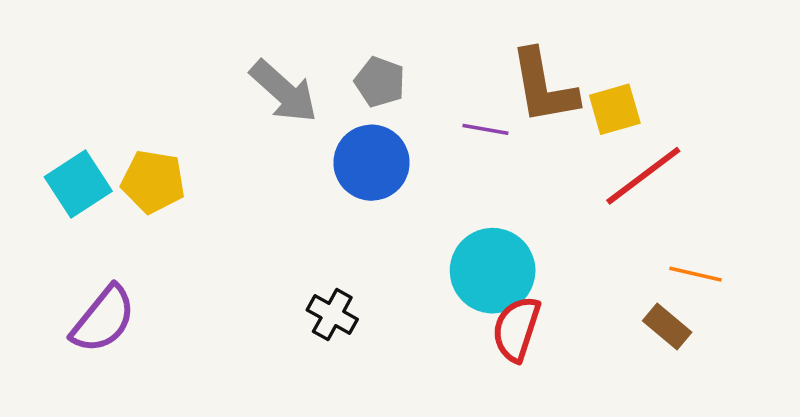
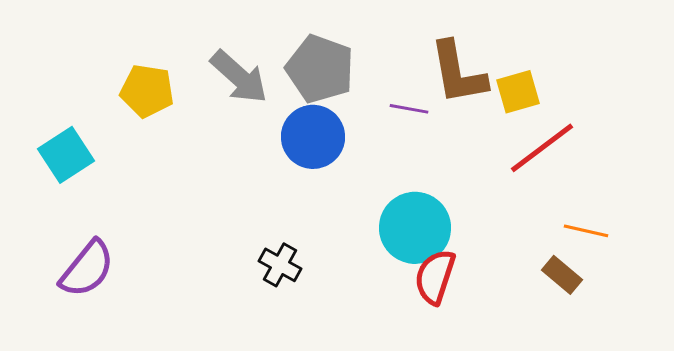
gray pentagon: (380, 82) -> (320, 69), size x1.6
yellow pentagon: (153, 182) -> (147, 91), moved

